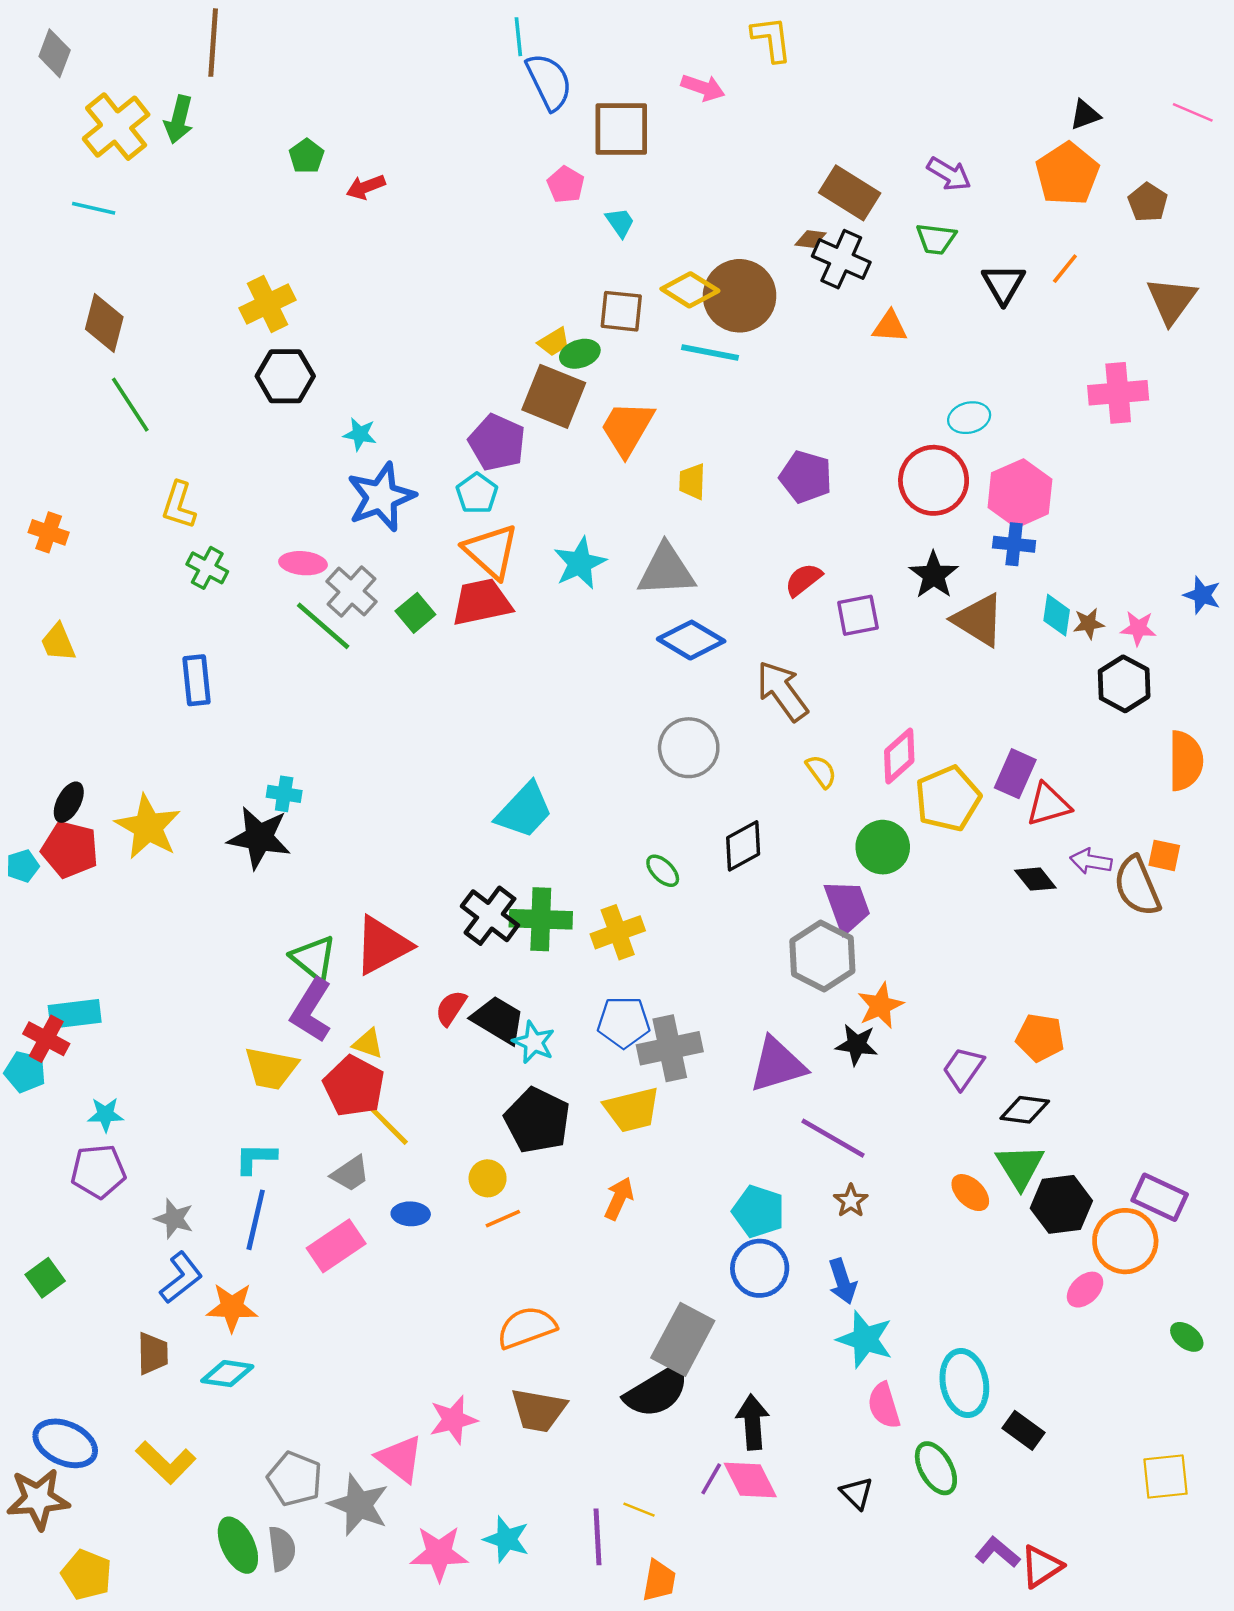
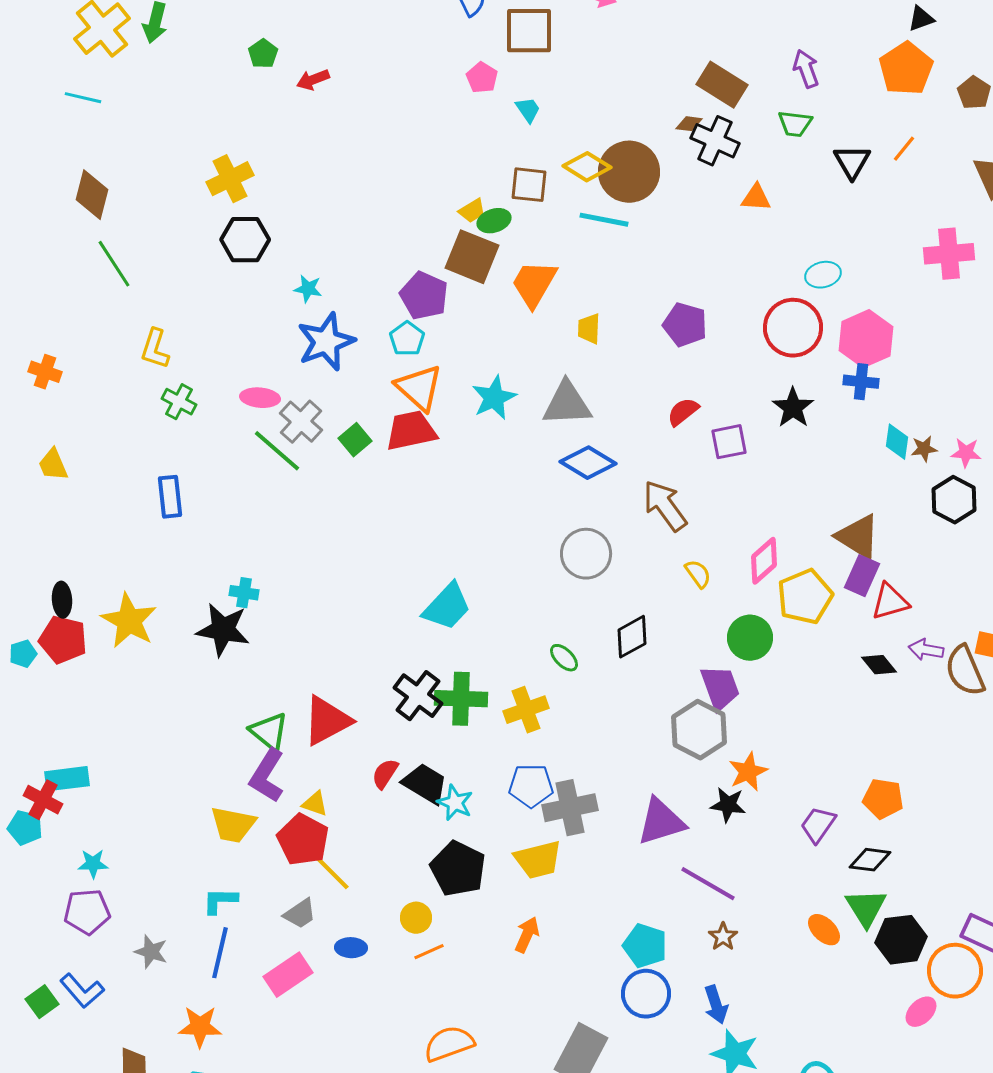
purple arrow: (949, 174) -> (806, 69), turned -141
brown triangle: (979, 620) -> (858, 537), moved
black ellipse: (69, 802) -> (62, 600), turned -32
blue L-shape: (181, 1278) -> (82, 991), moved, turned 87

